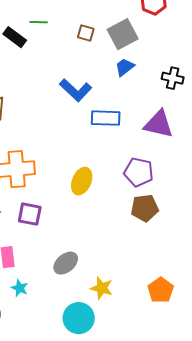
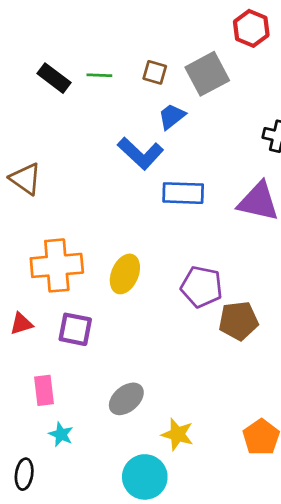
green line: (39, 22) -> (99, 75), moved
blue trapezoid: (125, 67) -> (172, 116), moved
purple pentagon: (139, 172) -> (202, 287), moved
yellow ellipse: (82, 181) -> (125, 274), moved

